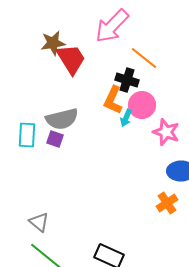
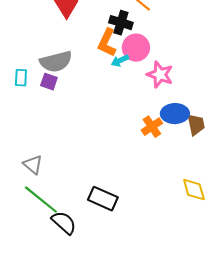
cyan arrow: (126, 118) -> (120, 61), turned 42
cyan rectangle: (27, 135) -> (21, 78), size x0.7
orange cross: (167, 203) -> (152, 127), moved

